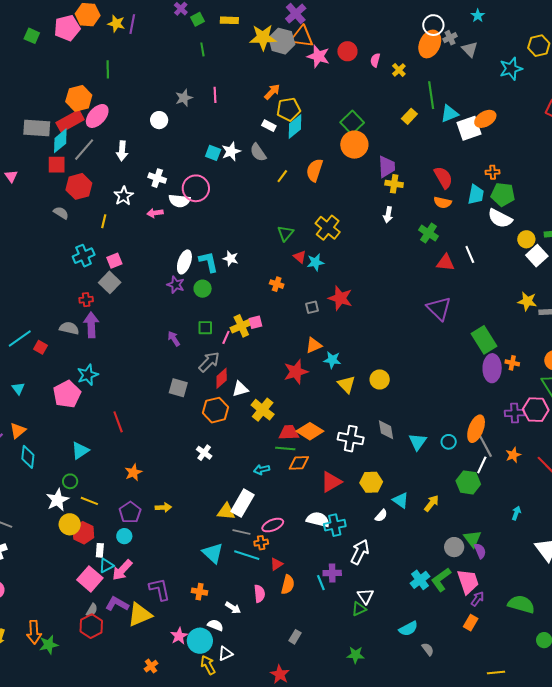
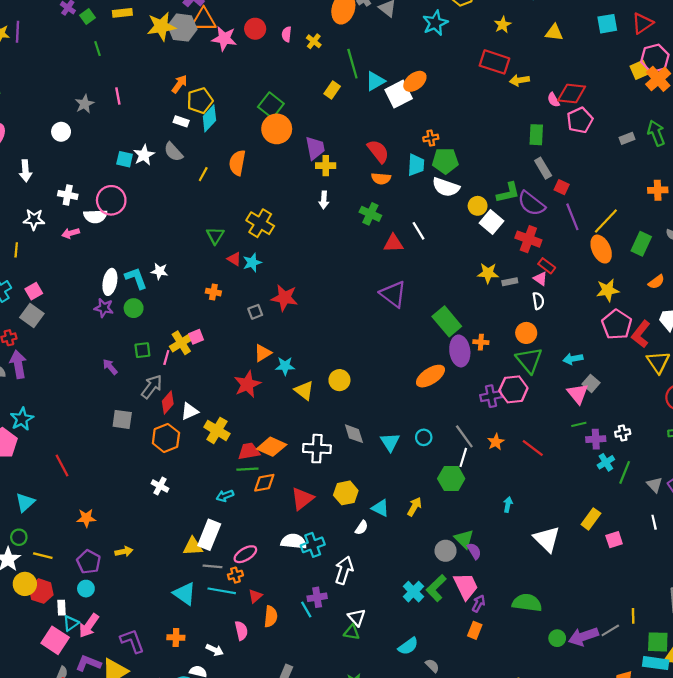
white star: (124, 196) -> (34, 219), turned -30
orange ellipse: (476, 429) -> (430, 376), moved, turned 44
orange star: (133, 472) -> (86, 518), turned 30
green triangle: (359, 609) -> (352, 632), turned 42

